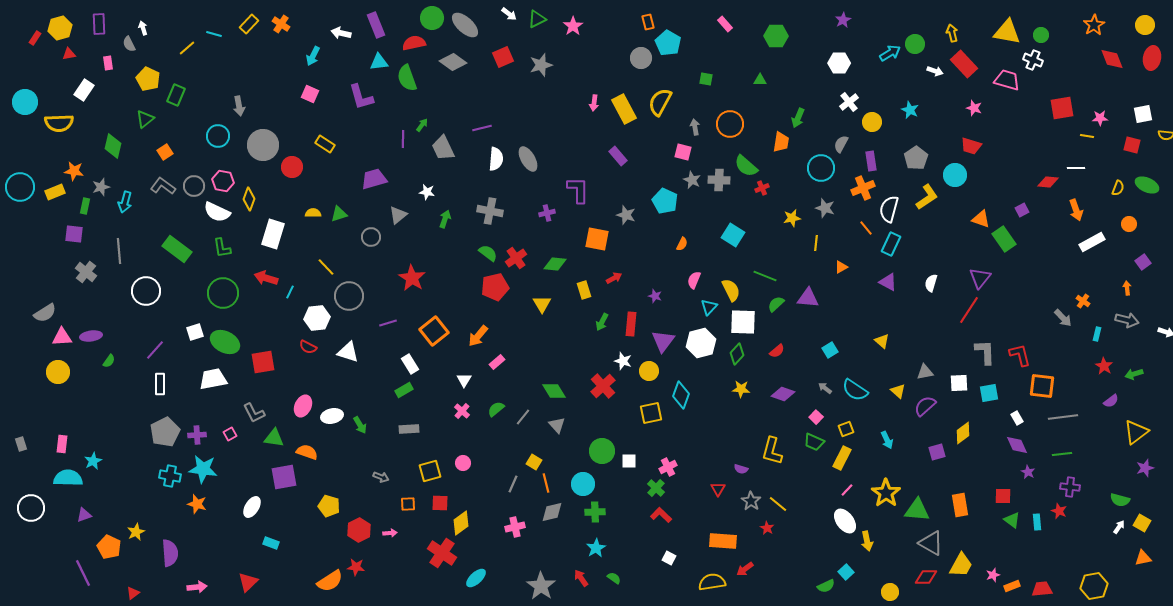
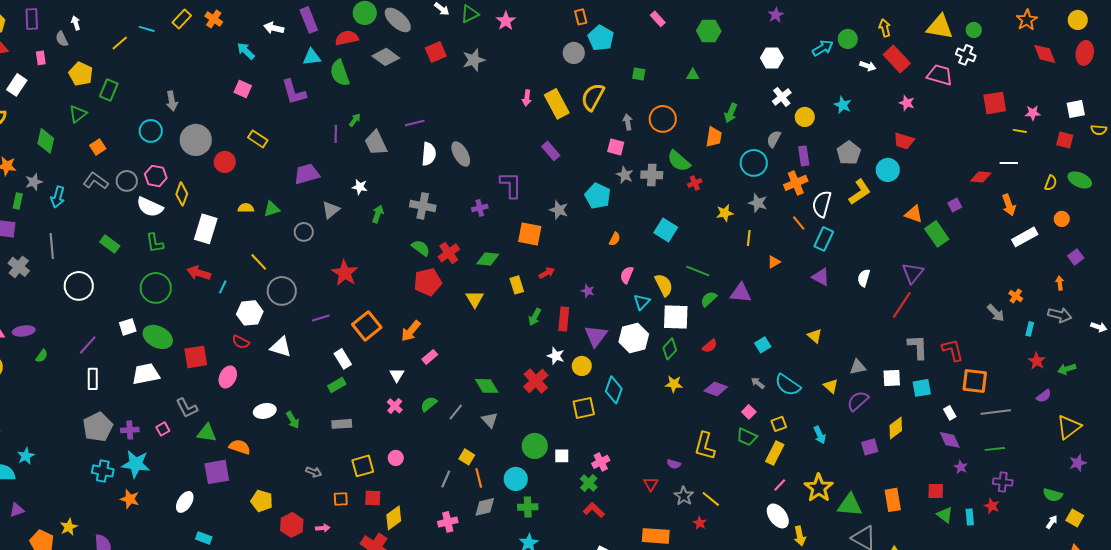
cyan arrow: (313, 56) -> (246, 51), turned 108
green rectangle: (177, 249) -> (110, 244), size x0.7
pink ellipse: (303, 406) -> (228, 377), moved

